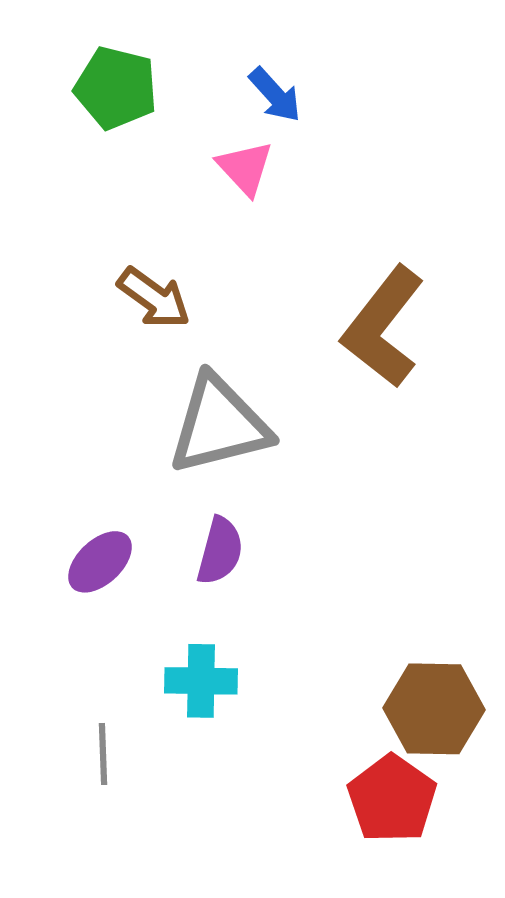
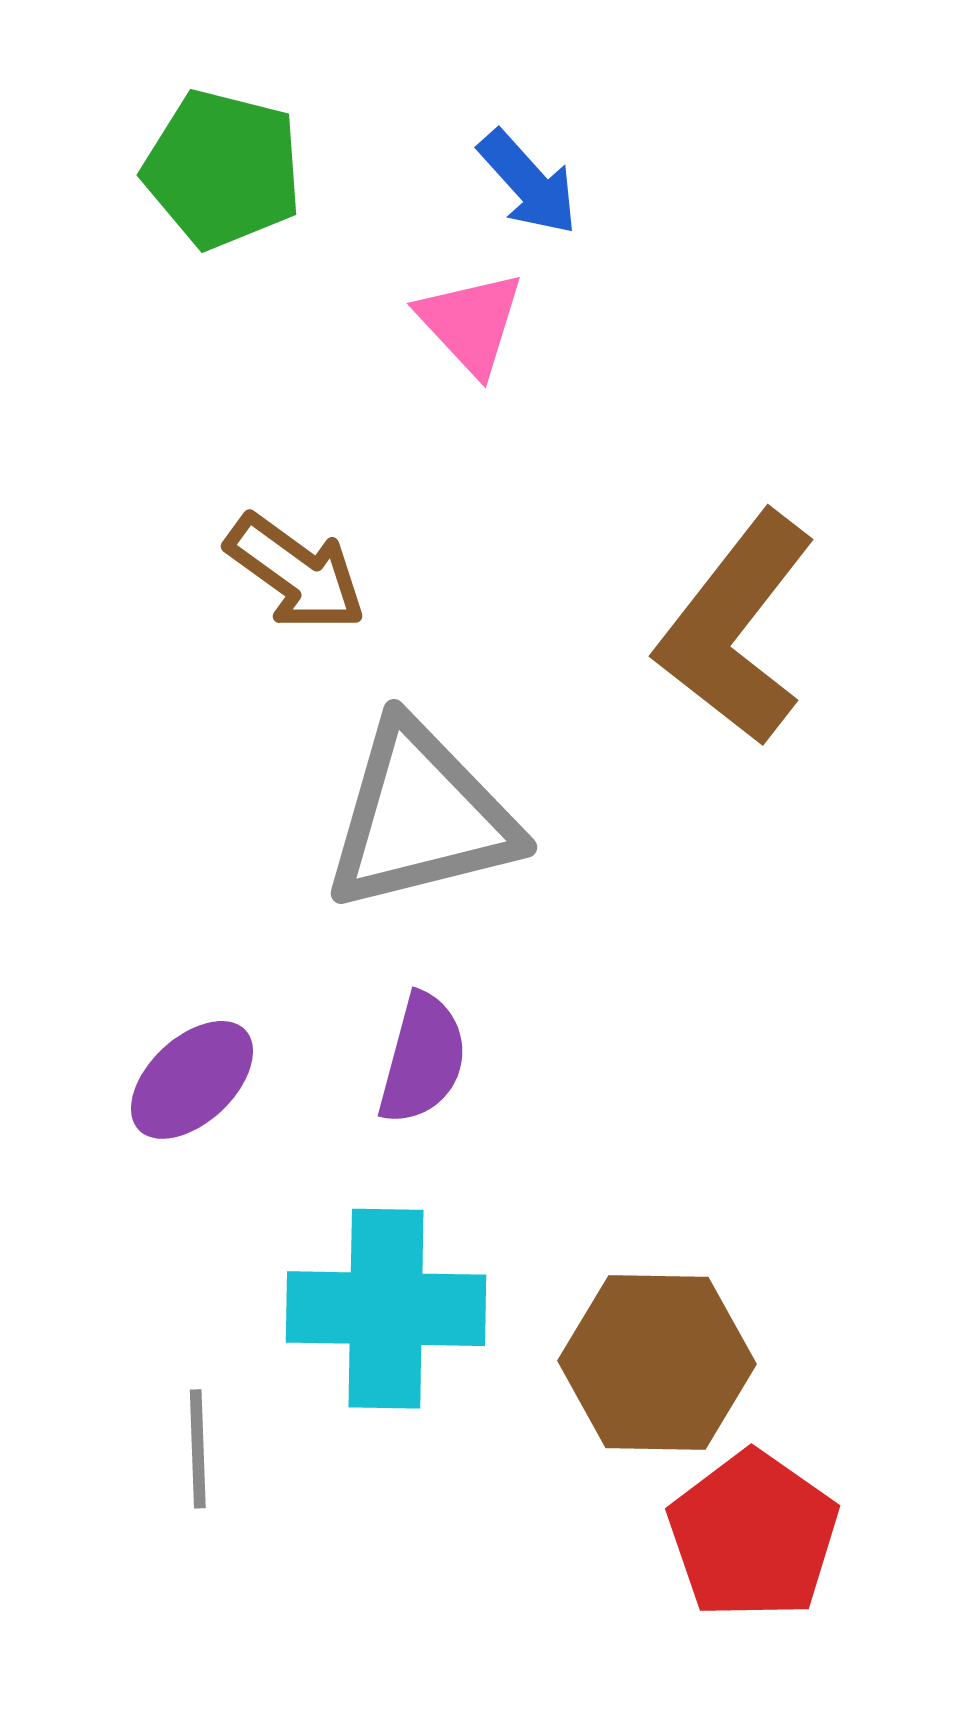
cyan cross: (201, 681) -> (386, 1309), size x1.4
brown hexagon: (434, 709) -> (657, 1362), moved

